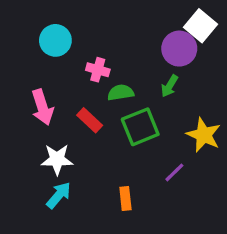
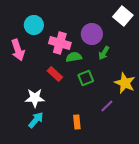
purple circle: (179, 49) -> (92, 34), moved
pink cross: (98, 70) -> (60, 43), size x1.5
pink arrow: (42, 107) -> (18, 50), moved
green square: (140, 127) -> (86, 78), size x0.7

